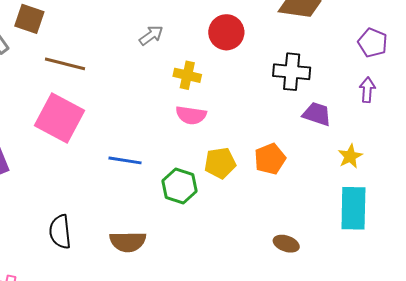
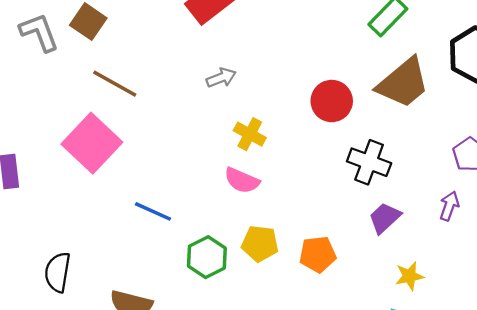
red circle: (226, 32) -> (332, 101), moved
purple trapezoid: (317, 114) -> (385, 218), turned -76

